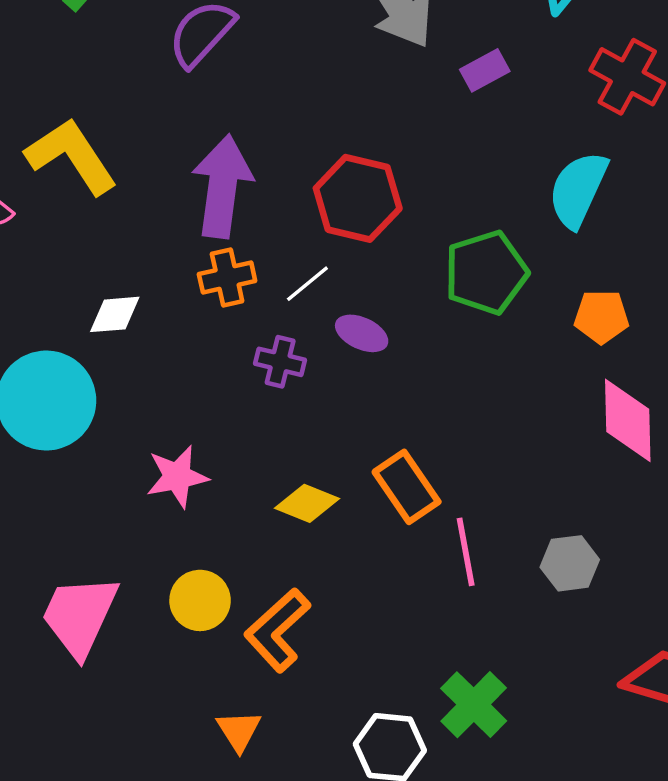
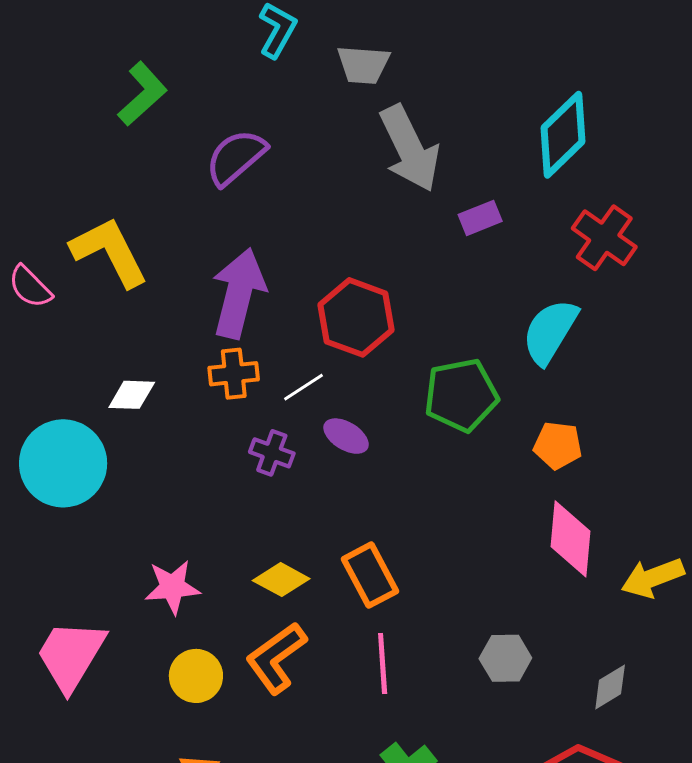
pink star: (177, 477) -> (172, 587), moved
pink line: (466, 552) -> (383, 663), moved
yellow circle: (200, 600) -> (196, 676), moved
orange L-shape: (277, 630) -> (276, 658), moved

